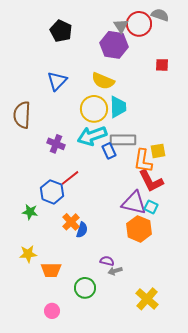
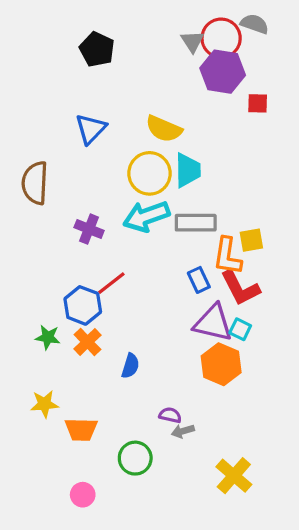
purple hexagon: (114, 45) -> (223, 72), moved
blue rectangle: (109, 151) -> (199, 280), moved
orange cross: (71, 222) -> (87, 342), moved

